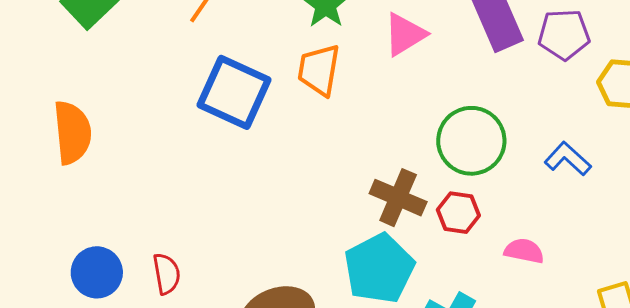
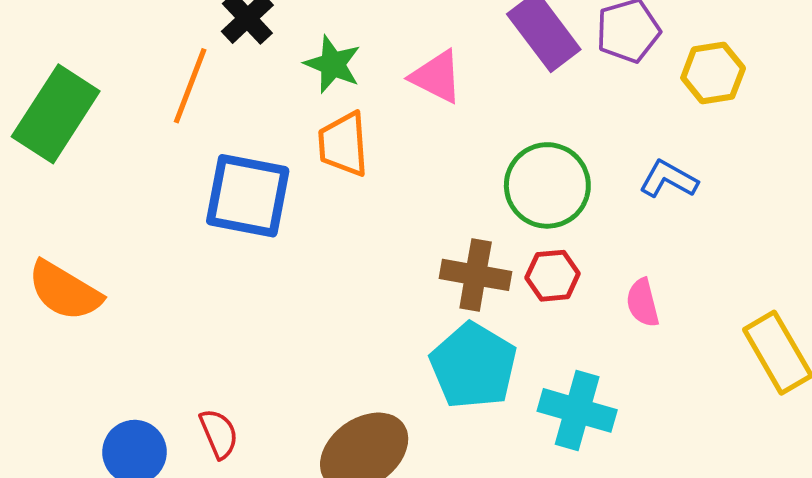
pink triangle: (405, 34) -> (437, 77), turned -48
orange semicircle: (72, 133) -> (65, 291), turned 140
pink semicircle: (524, 251) -> (643, 303), turned -102

